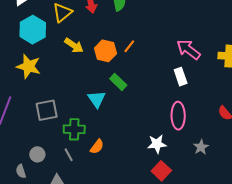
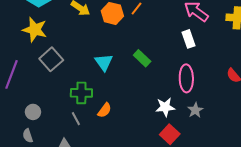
green rectangle: (118, 82) -> (142, 58), moved
gray square: (47, 110) -> (51, 59), moved, turned -30
gray star: (201, 147) -> (195, 110), moved
gray circle: (37, 154) -> (33, 112), moved

